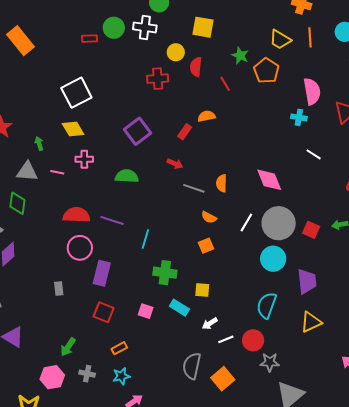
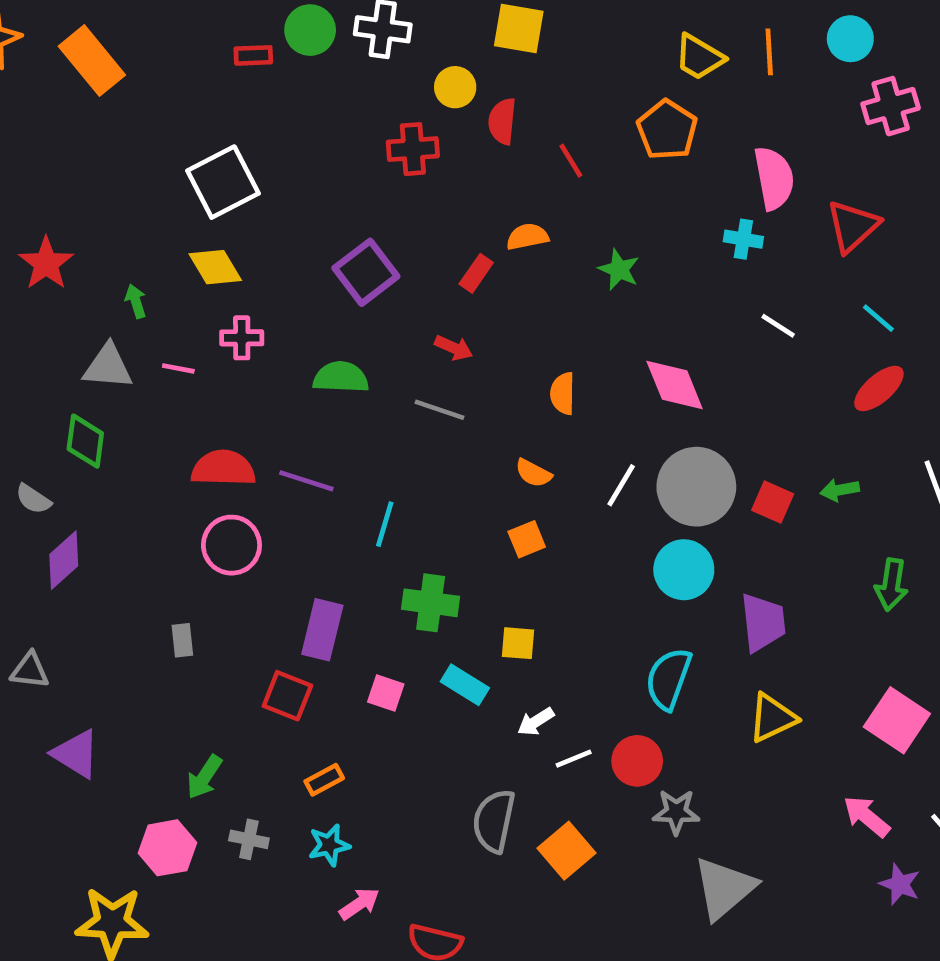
green star: (240, 56) -> (619, 270), moved
gray line: (194, 188) -> (440, 410), moved
purple rectangle: (102, 273) -> (322, 630), moved

